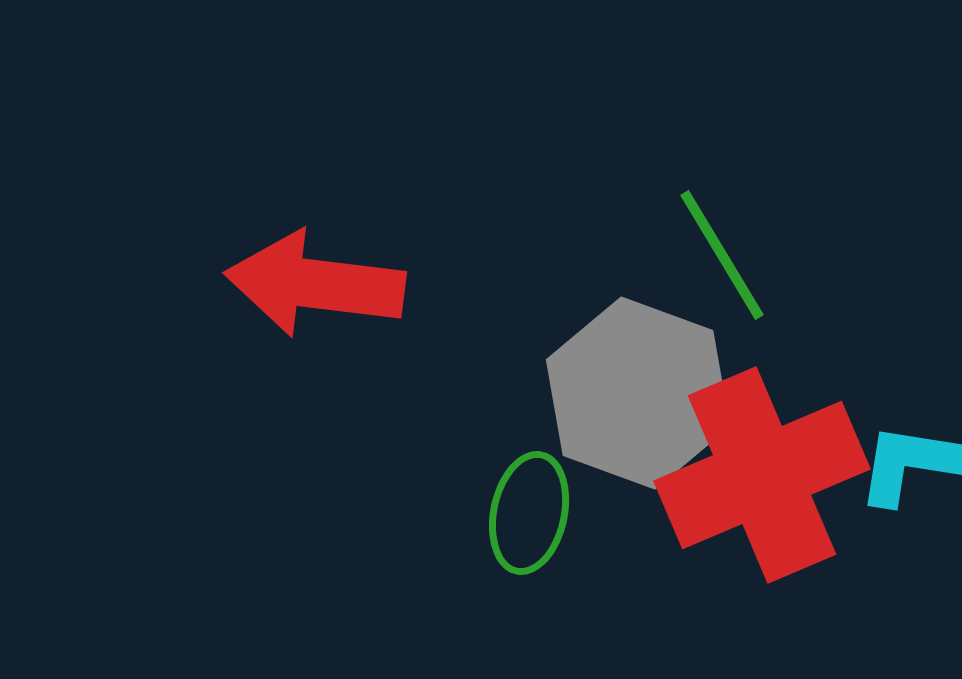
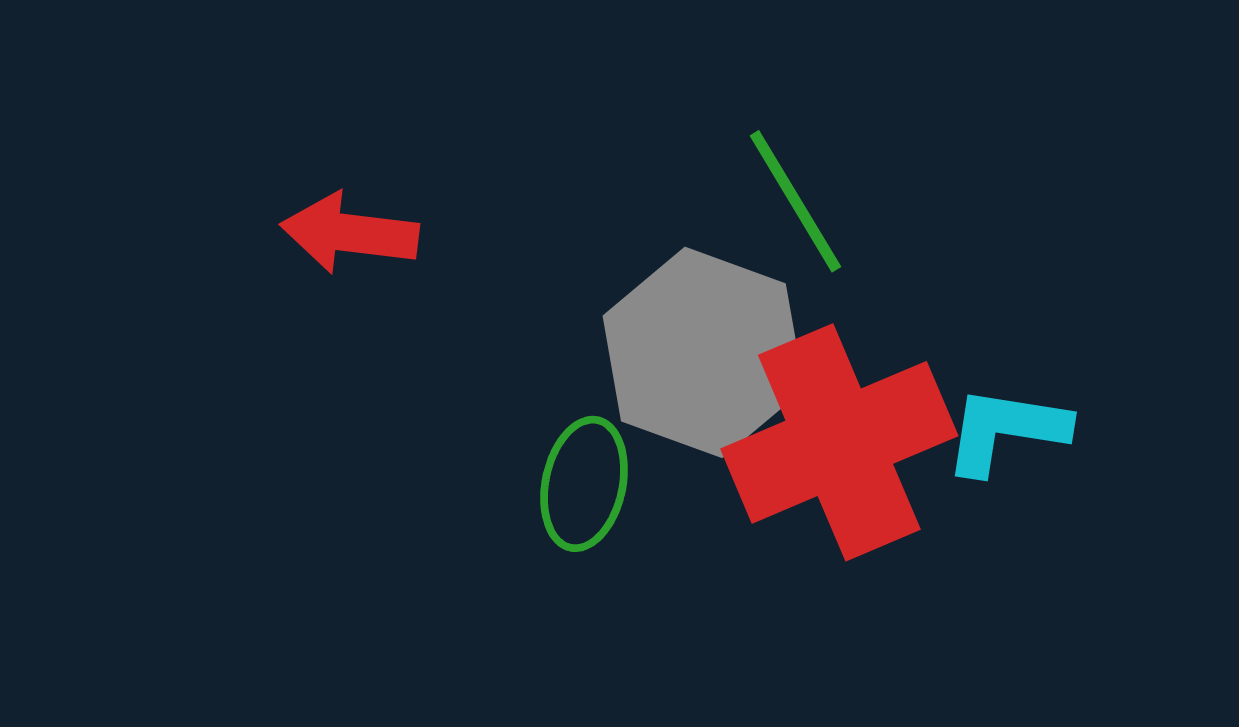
red arrow: (315, 284) -> (350, 233), size x0.7

